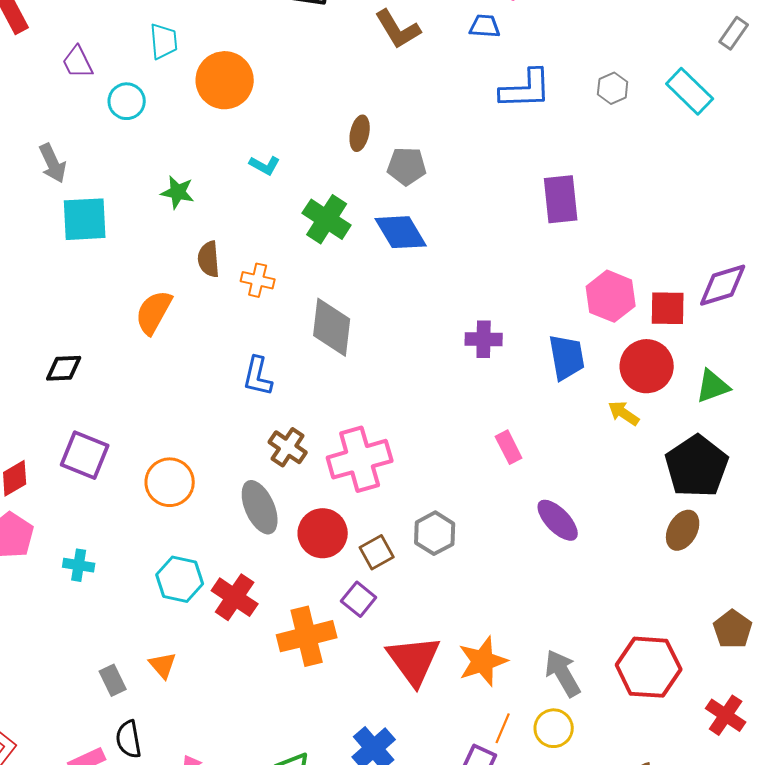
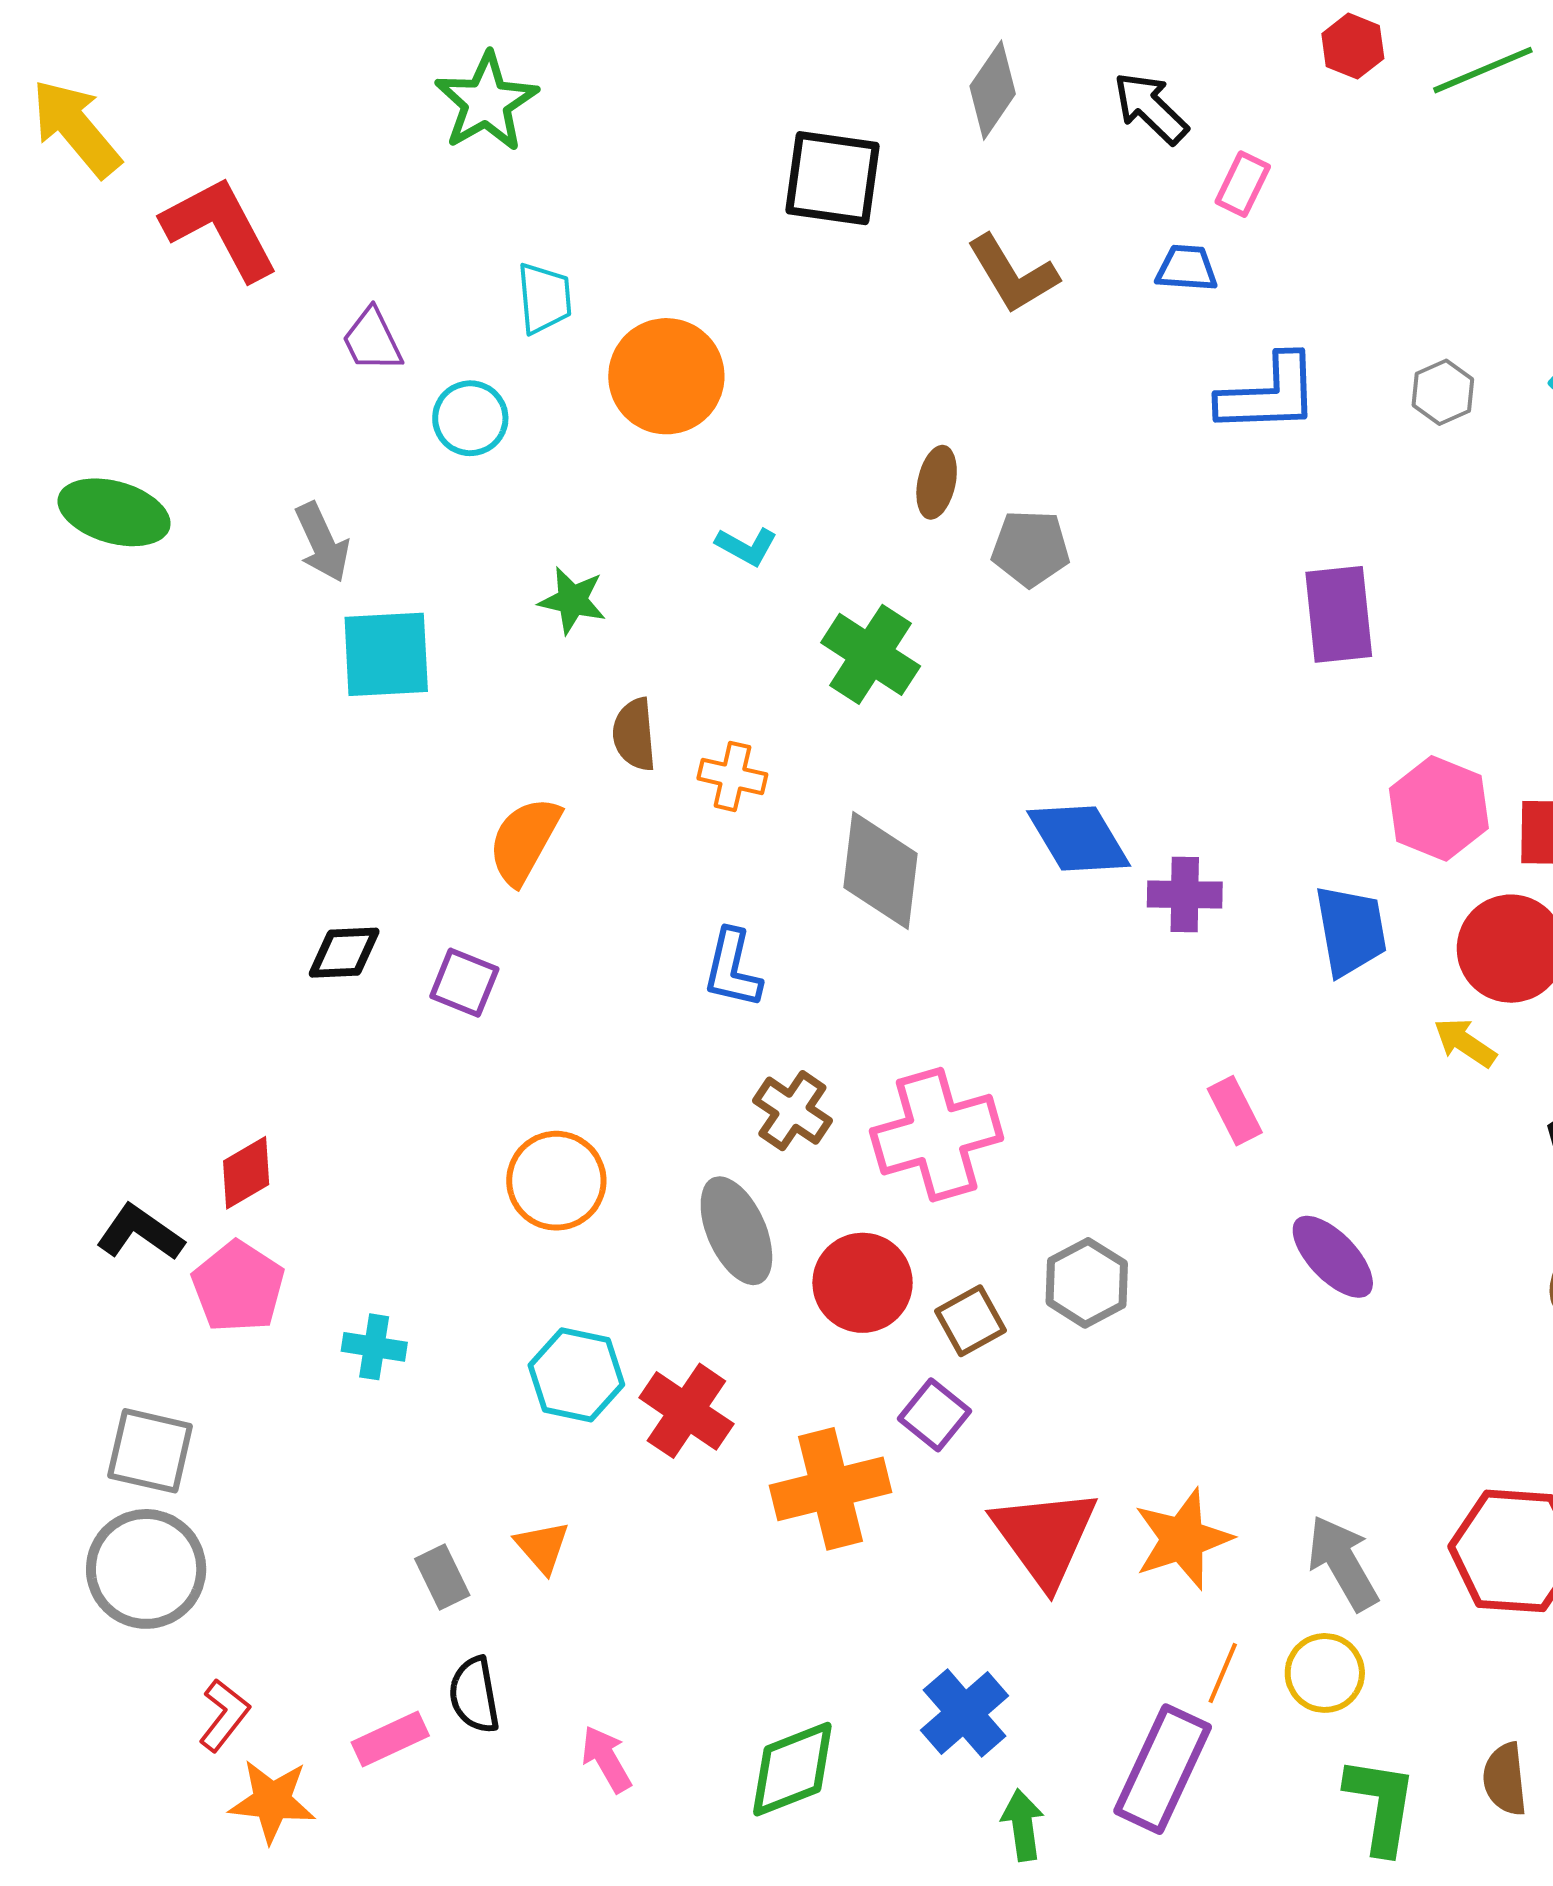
blue diamond: (401, 232) -> (1079, 838), moved
purple square: (85, 455) -> (464, 983), moved, size x0.7

